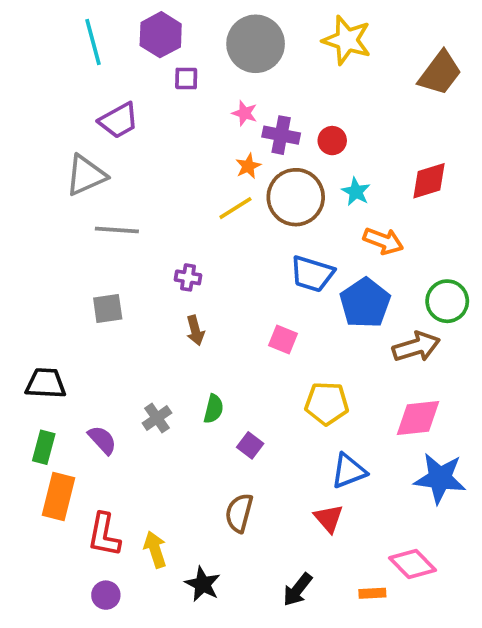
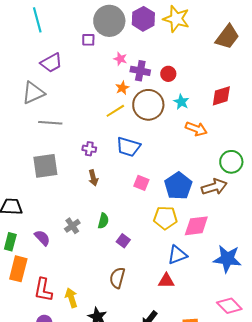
purple hexagon: (161, 35) -> (143, 19), moved
gray circle: (256, 44) -> (109, 21), moved
blue trapezoid: (312, 274) -> (128, 147), moved
blue pentagon: (365, 303) -> (178, 186), moved
gray square: (108, 308) -> (45, 166), size x1.5
pink diamond: (418, 418) -> (196, 226), moved
red triangle: (329, 518) -> (166, 281), turned -48
pink diamond: (413, 564) -> (229, 306), moved

